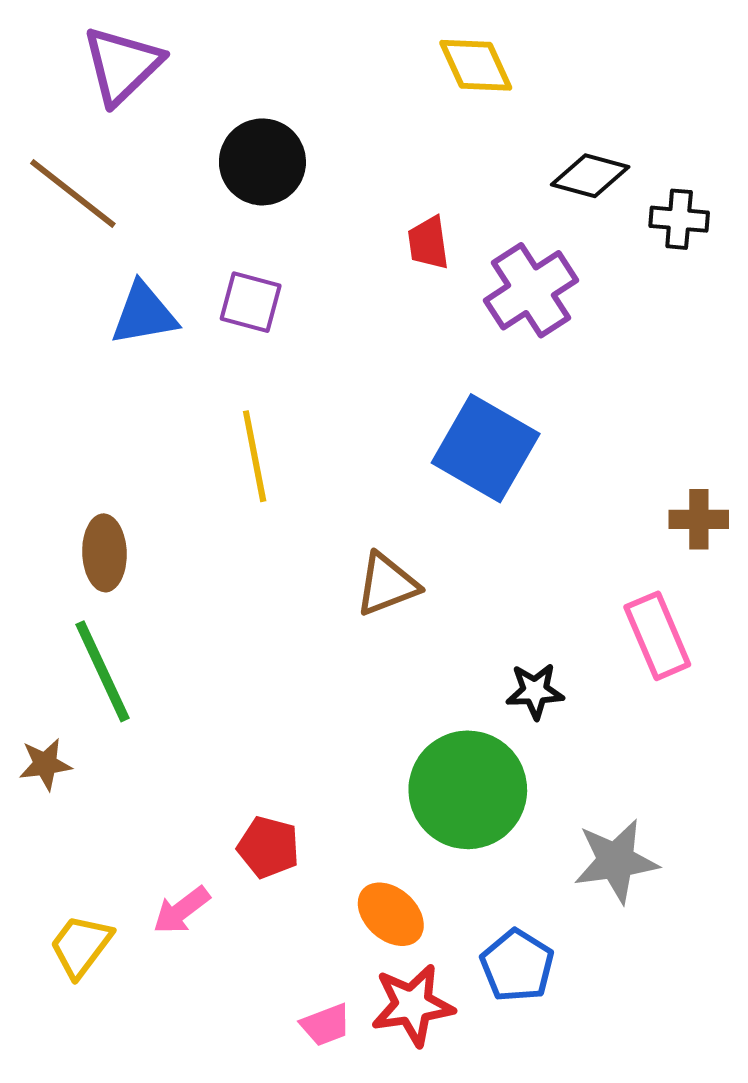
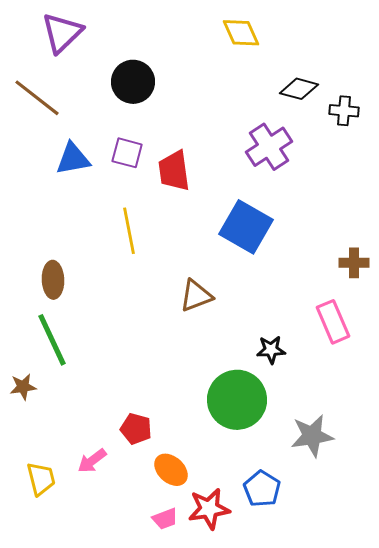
red trapezoid: (428, 243) -> (174, 171), moved, size x1.5
orange ellipse: (391, 914) -> (171, 470), moved
yellow trapezoid: (81, 946) -> (41, 479), turned 129

